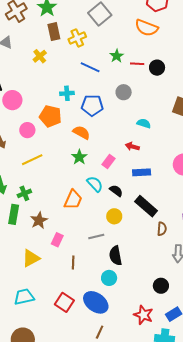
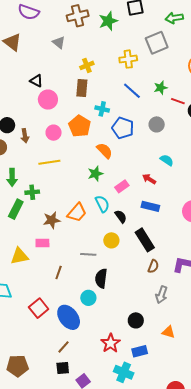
brown rectangle: (54, 32) -> (82, 88), moved
brown star: (39, 220) -> (52, 220), moved
pink rectangle: (57, 240) -> (42, 243), moved, turned 48

